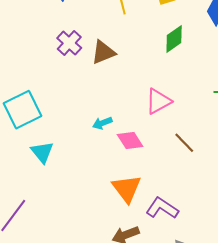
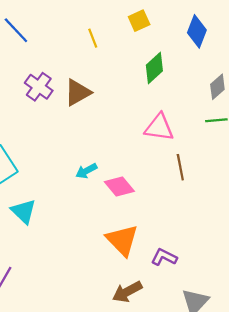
pink triangle: (158, 101) -> (159, 127), moved, turned 44
brown line: (184, 143) -> (180, 167), moved, turned 40
purple L-shape: (162, 208) -> (164, 257), size x0.7

